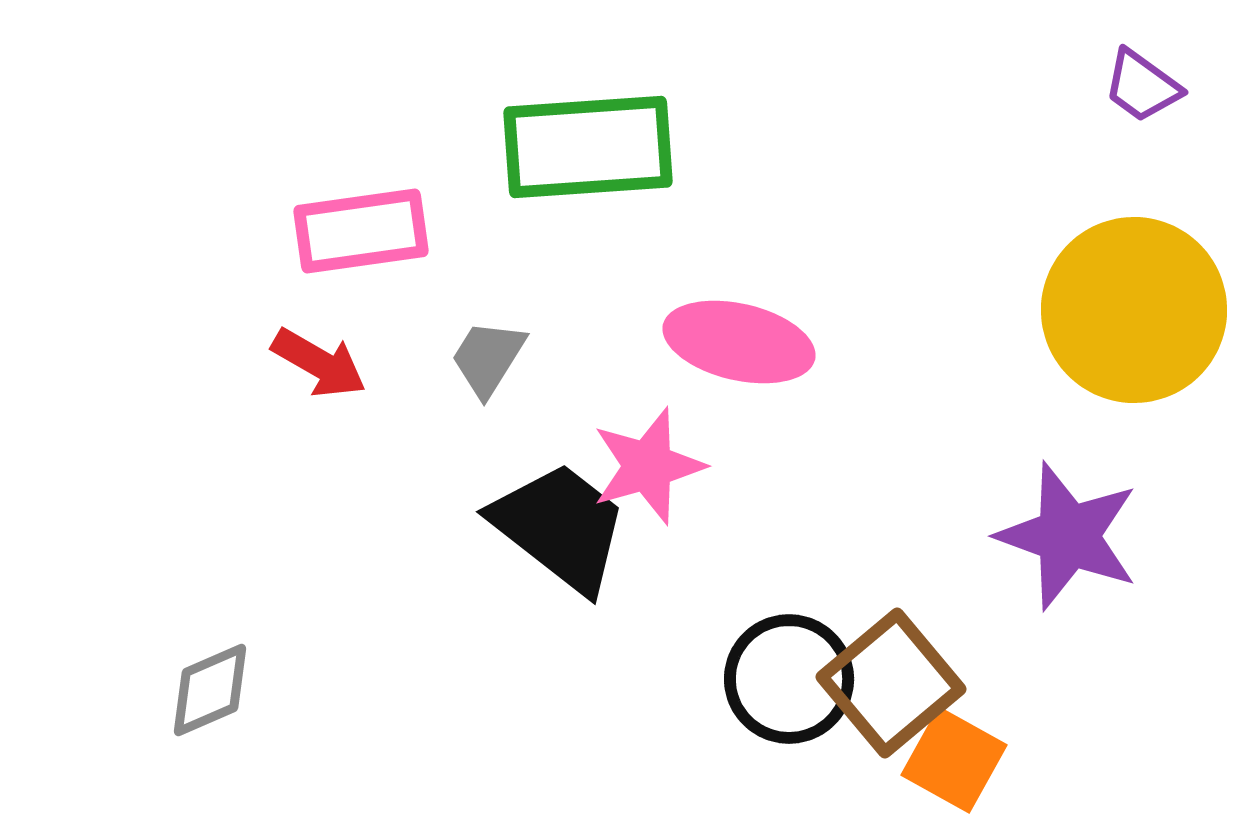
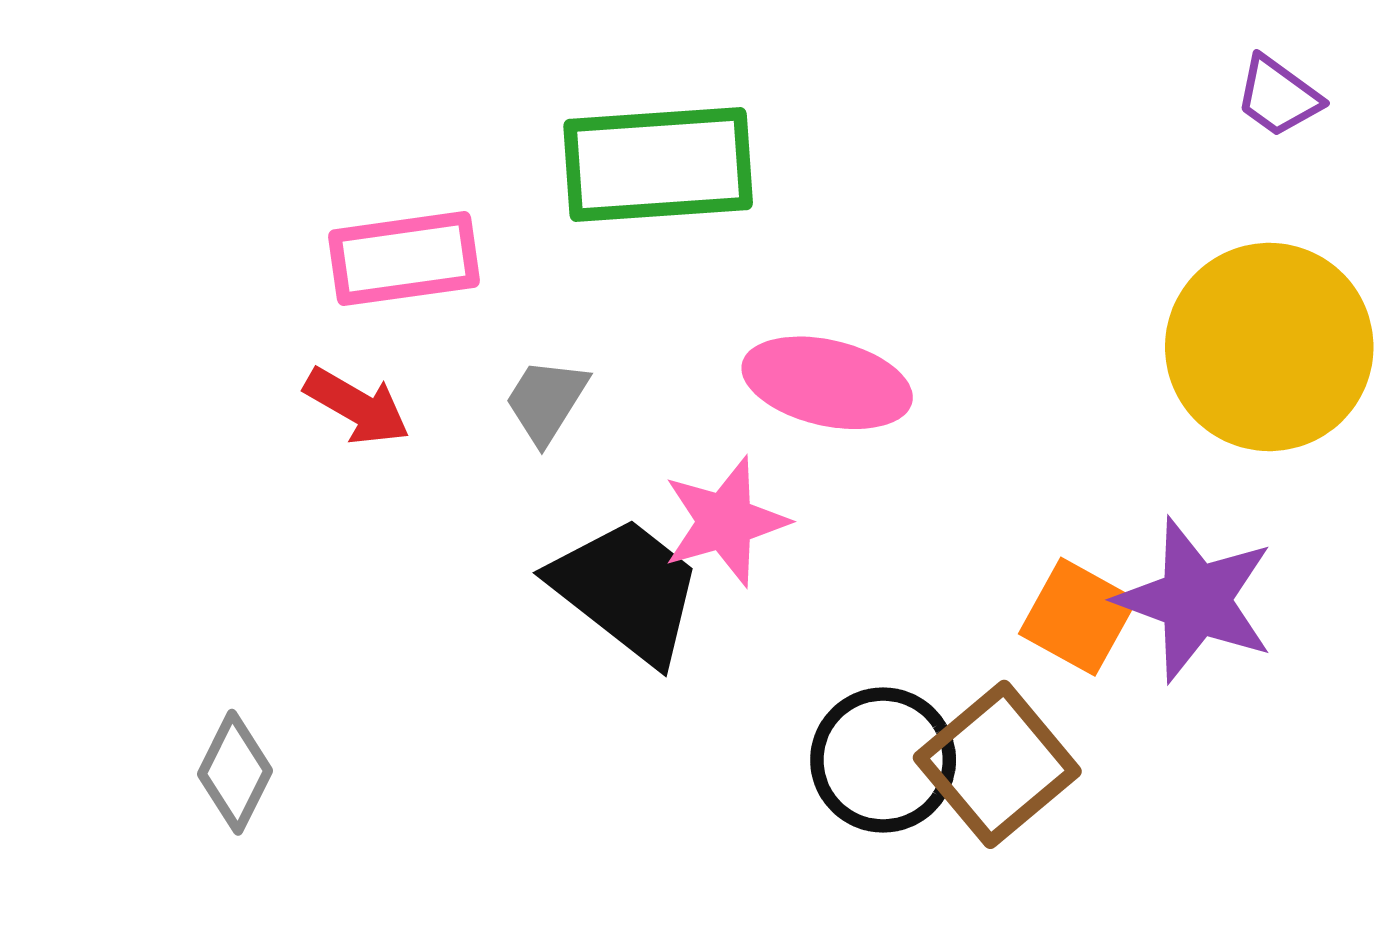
gray diamond: (210, 690) -> (235, 772), turned -40
orange square: (954, 760) -> (1078, 617), moved

